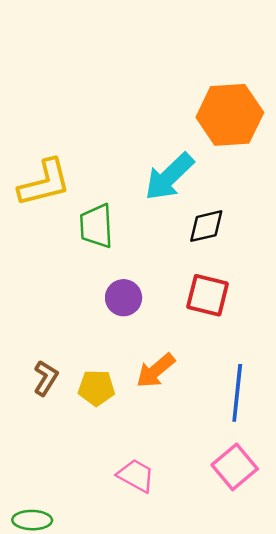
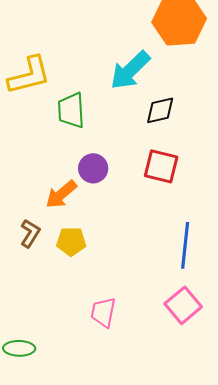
orange arrow: (156, 371) -> (61, 194), moved
pink trapezoid: (136, 476) -> (103, 312), turned -108

